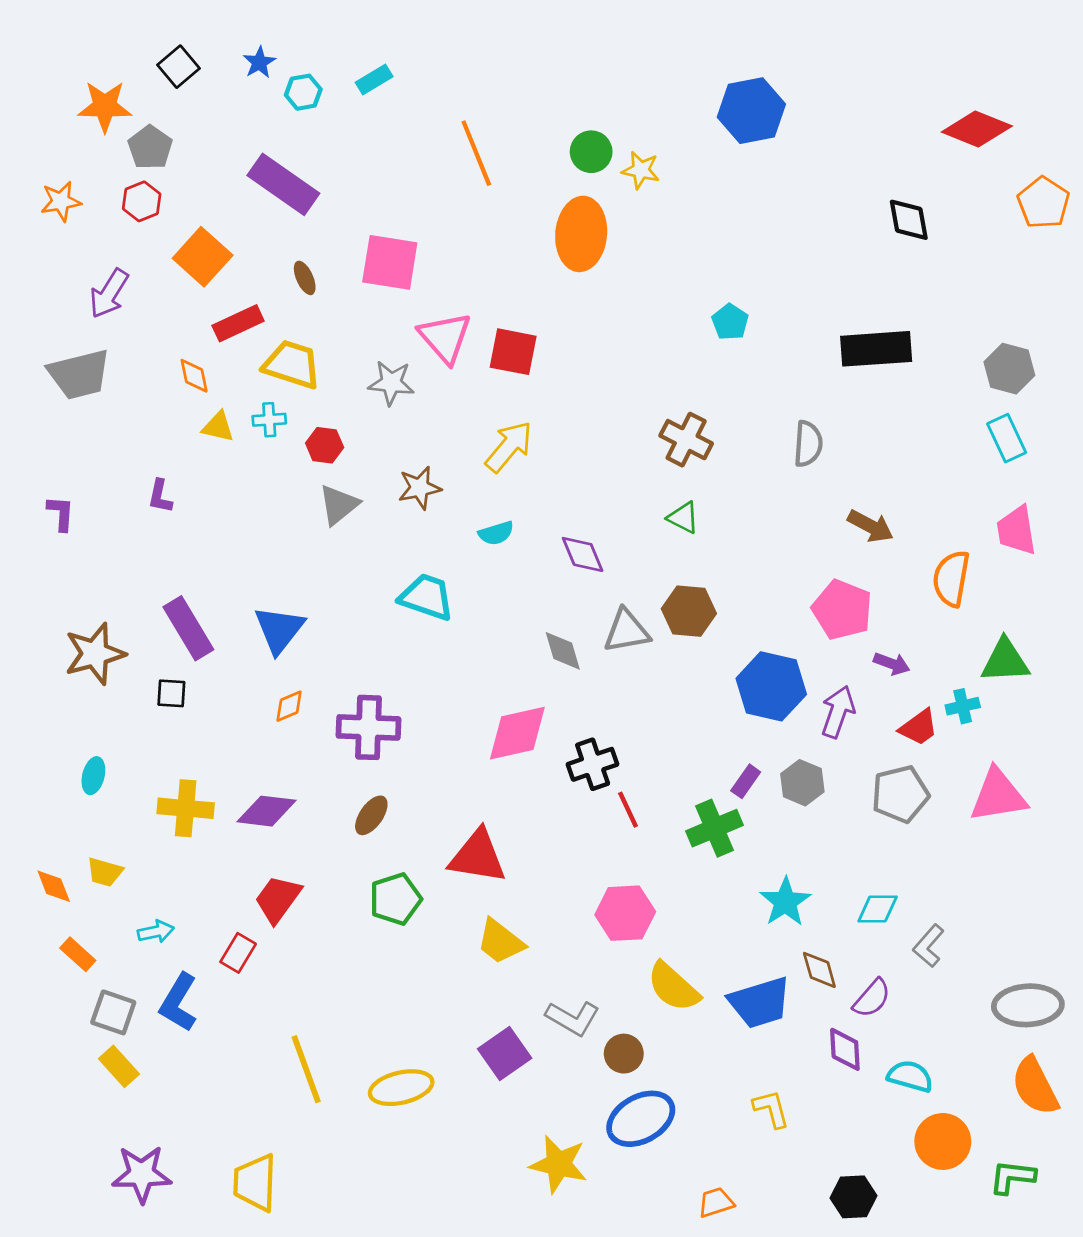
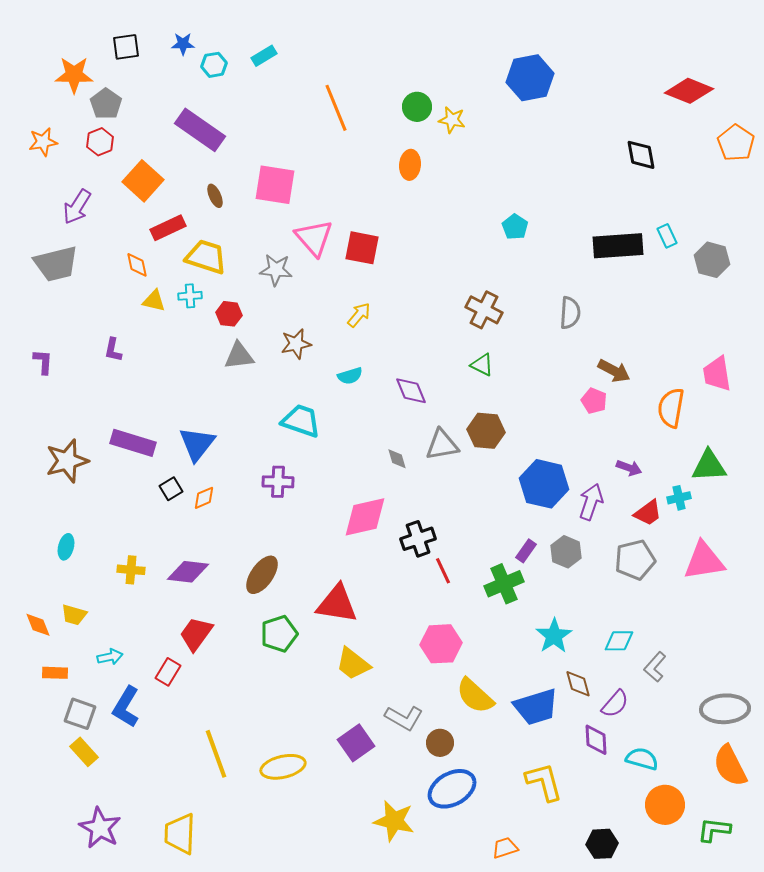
blue star: (259, 62) -> (183, 44), turned 30
black square: (178, 67) -> (126, 47), turned 32
orange ellipse: (581, 234) -> (410, 165), size x0.6
cyan rectangle: (1007, 438) -> (667, 236), moved, size x0.7
yellow arrow: (509, 447) -> (359, 315), size x0.7
gray triangle: (339, 505) -> (239, 356), turned 32
pink pentagon: (842, 610) -> (594, 401), moved, size x0.6
purple rectangle: (188, 628) -> (133, 443), turned -42
gray diamond: (563, 651) -> (397, 459), size x0.7
black square: (171, 693) -> (171, 489), moved, turned -35
purple cross: (369, 727) -> (278, 482), moved, size x0.7
yellow cross: (186, 808) -> (131, 570), size x0.7
brown ellipse: (371, 815) -> (262, 575), size x1.4
orange rectangle: (78, 954) -> (55, 673), turned -40
yellow L-shape: (771, 1109) -> (544, 782), size x1.4
purple star: (142, 1174) -> (100, 828), turned 30

